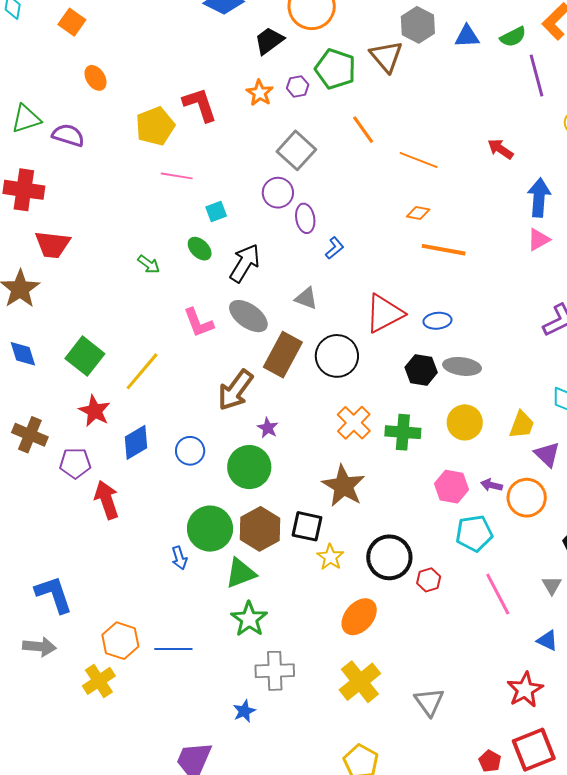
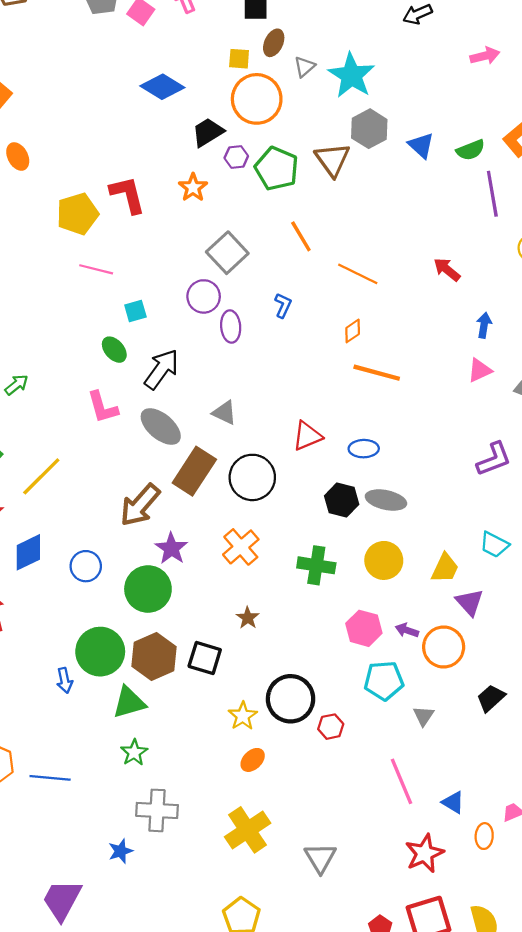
blue triangle: (467, 36) -> (421, 145), turned 40
purple hexagon: (298, 86) -> (236, 157), moved
blue arrow: (539, 197) -> (484, 325), size x0.6
orange diamond: (418, 213) -> (353, 331), turned -50
blue L-shape: (335, 248) -> (283, 305), moved, turned -30
green arrow: (149, 264) -> (17, 385), moved, turned -80
red triangle: (384, 313) -> (307, 436), size x0.7
pink L-shape: (198, 323) -> (103, 407), moved
orange cross: (354, 423) -> (241, 547), moved
purple star: (268, 428) -> (171, 548), size x1.4
brown star: (343, 486) -> (248, 618), size x0.5
yellow star: (330, 557) -> (243, 716), moved
gray triangle: (552, 585) -> (424, 716), moved
pink line: (498, 594) -> (402, 781), moved
orange ellipse: (359, 617) -> (253, 760), size x0.6
green star: (249, 619) -> (134, 753), size x0.7

